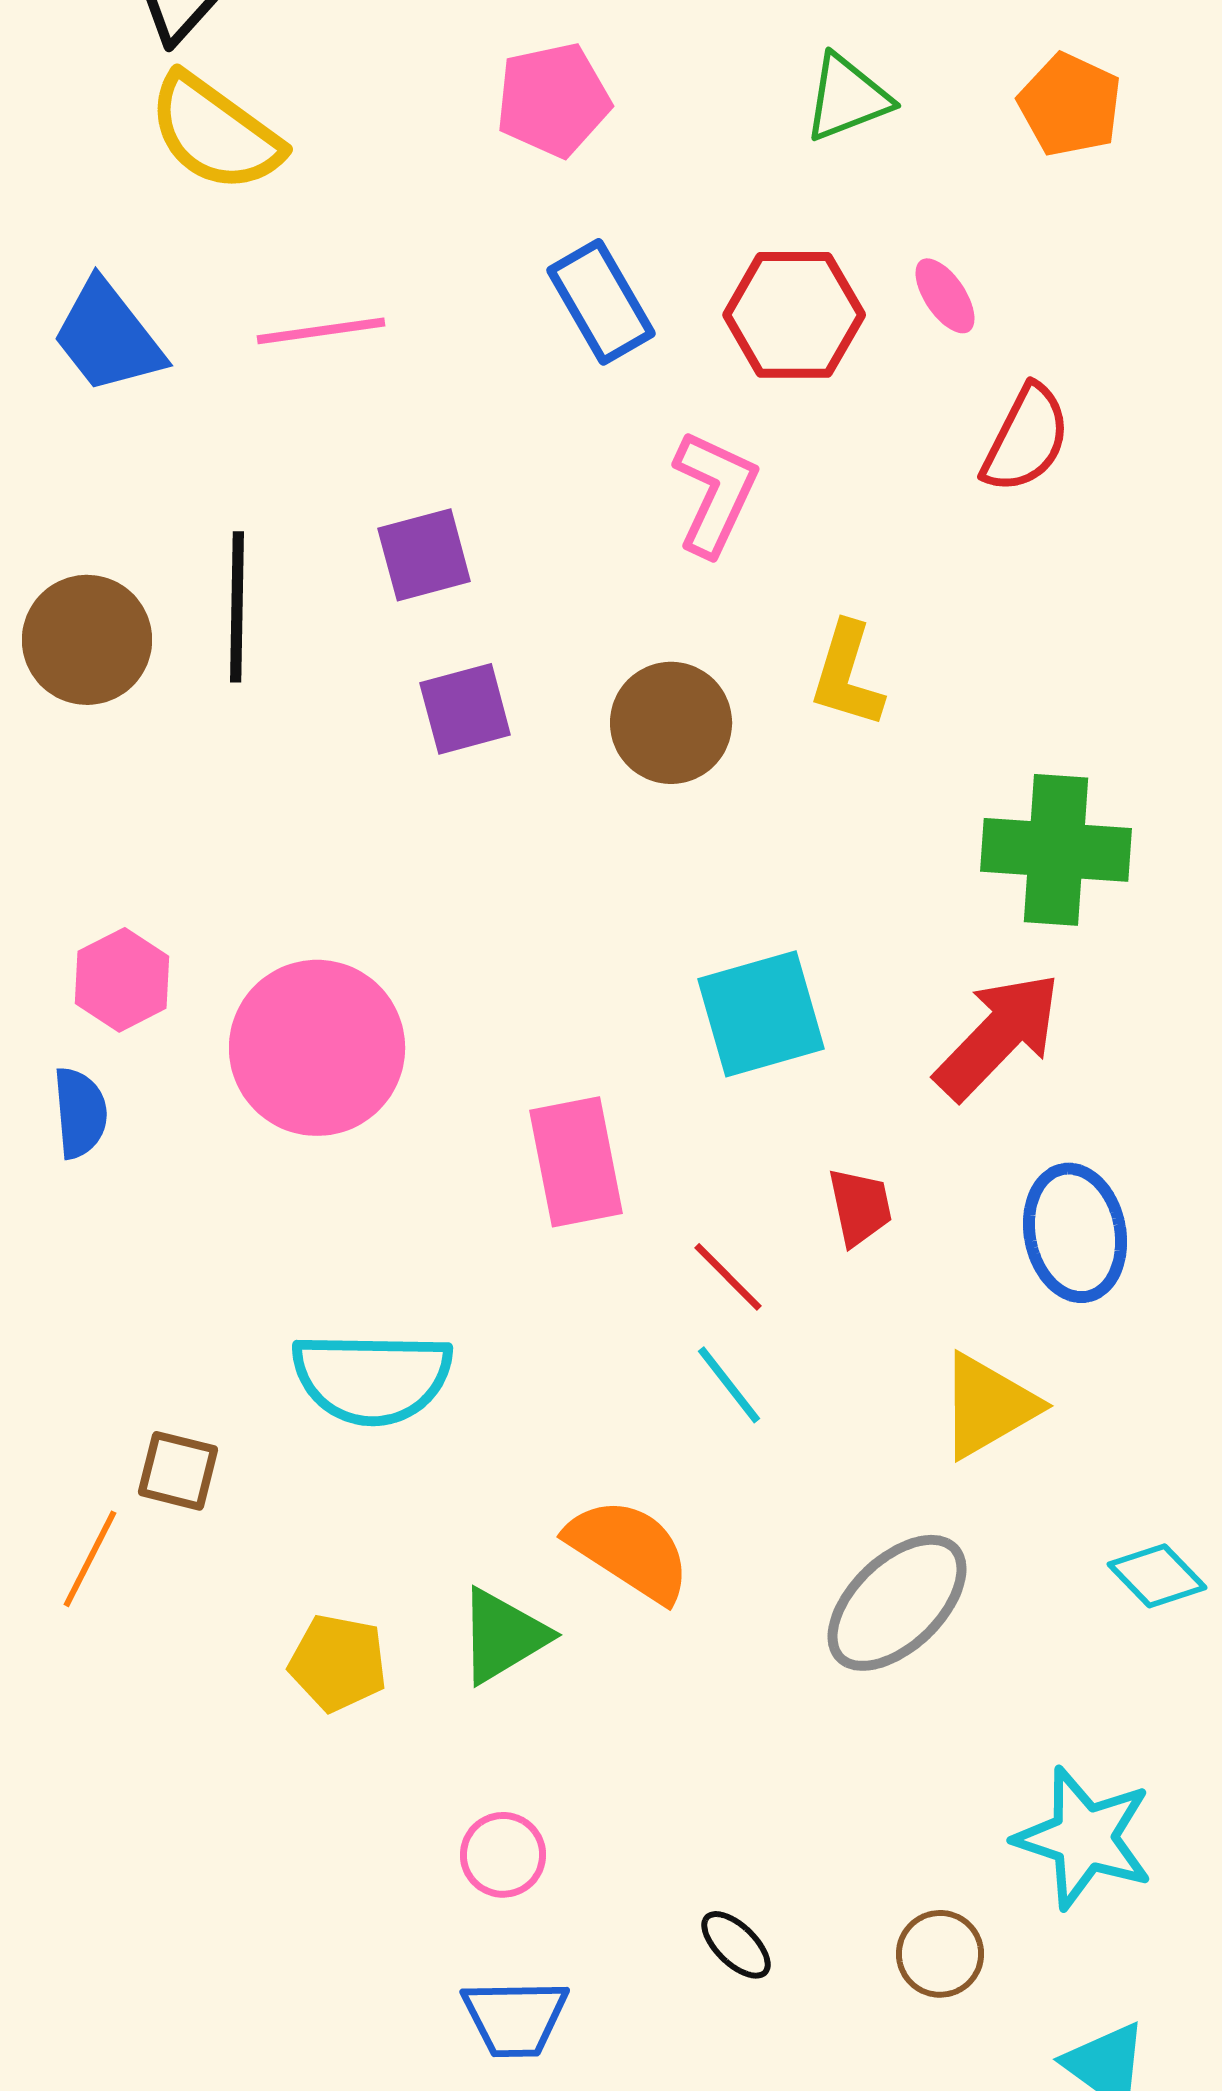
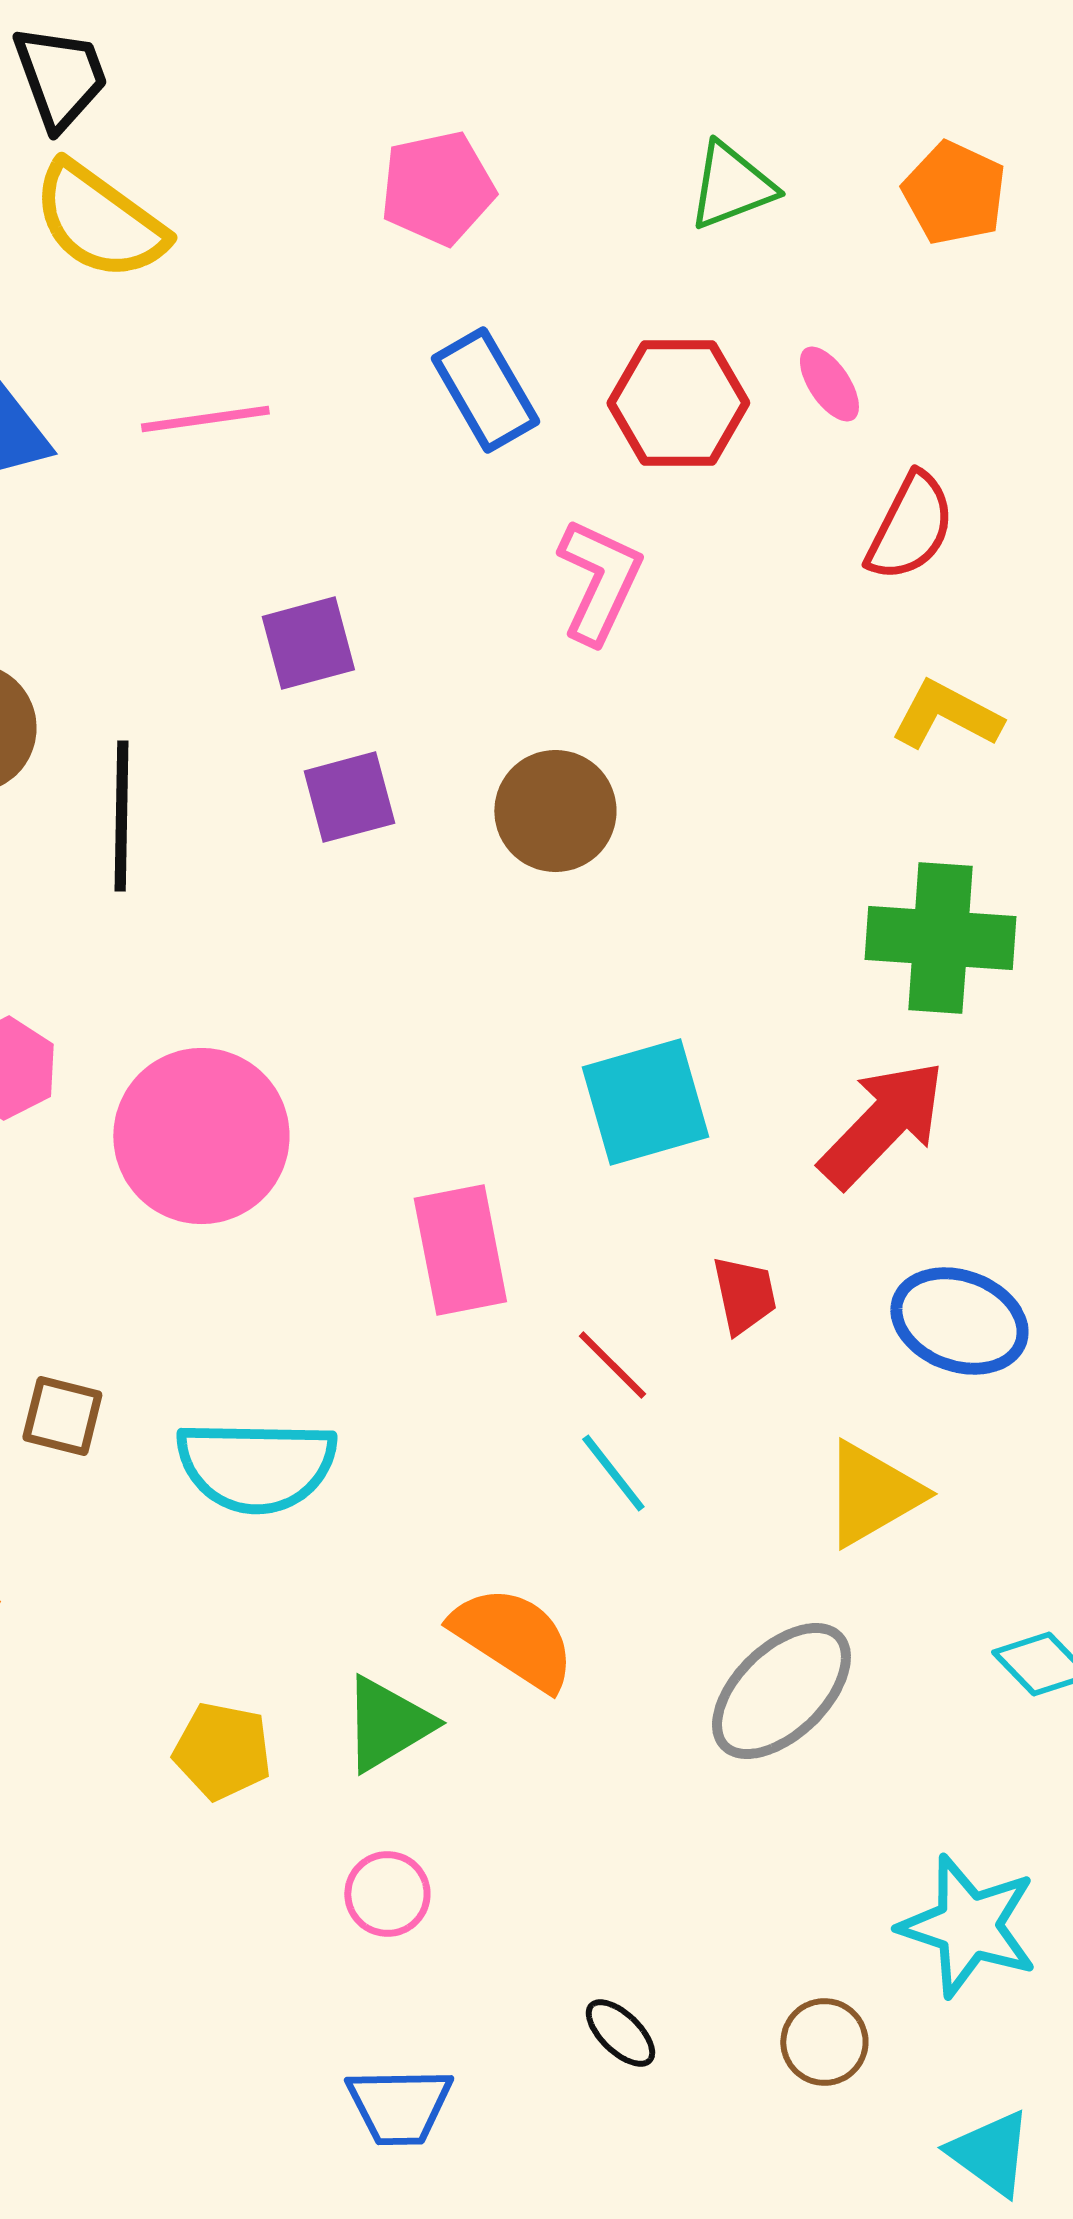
black line: (237, 607) -> (121, 816), moved
yellow L-shape: (847, 675) -> (946, 715), moved, turned 101
blue ellipse: (1075, 1233) -> (959, 1321), turned -59
brown square: (178, 1471) -> (62, 1416), moved
pink circle: (503, 1855) -> (387, 1894), moved

